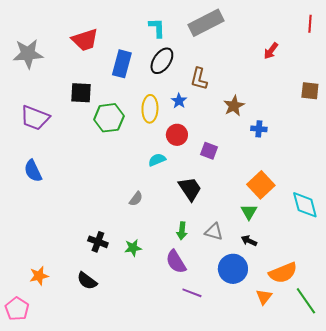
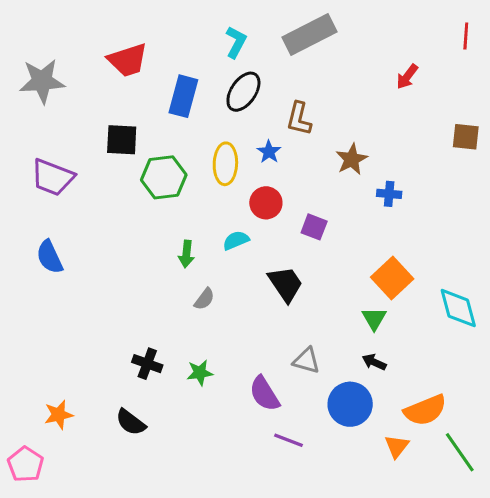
cyan L-shape: (157, 28) -> (236, 42), turned 30
green arrow: (182, 231) -> (186, 254), moved
gray triangle: (214, 232) -> (307, 361), moved

